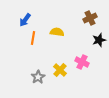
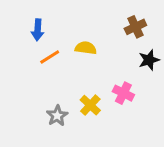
blue arrow: (25, 20) -> (38, 30), turned -32
orange line: (33, 38) -> (50, 57), turned 48

